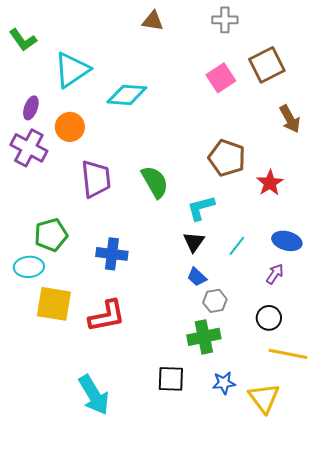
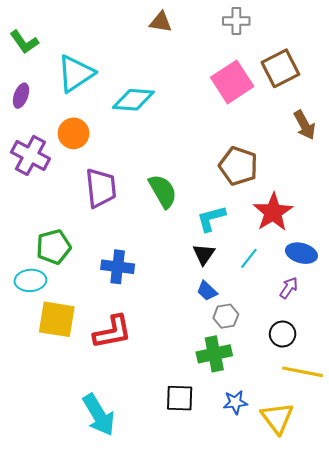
pink square: (221, 78) -> (232, 82), size x1.4
purple ellipse: (31, 108) -> (21, 96), moved
red star: (270, 183) -> (273, 212), moved, size x1.4

